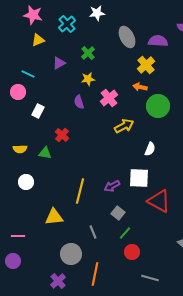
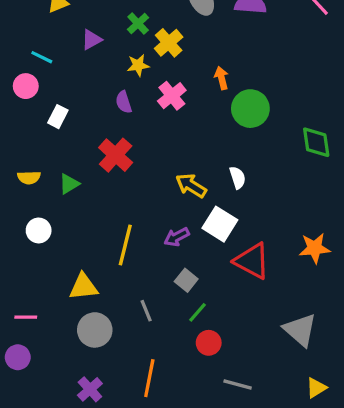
yellow cross: (146, 65) -> (169, 43), moved
orange arrow: (140, 87) -> (222, 78), turned 64
yellow arrow: (124, 126) -> (191, 186), moved, turned -120
red cross: (62, 135) -> (116, 155), moved, size x1.5
white semicircle: (150, 149) -> (238, 178), turned -40
green triangle: (45, 153) -> (69, 184), turned -40
white square: (139, 178) -> (220, 224), turned 30
gray circle: (71, 254) -> (95, 330), moved

